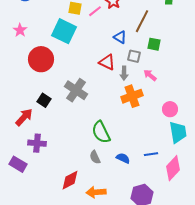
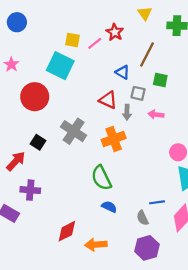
pink arrow: (150, 75) -> (156, 114), turned -32
orange cross: (132, 96) -> (114, 139), moved
gray semicircle: (95, 157) -> (143, 218), moved
blue semicircle: (123, 158) -> (109, 207), moved

